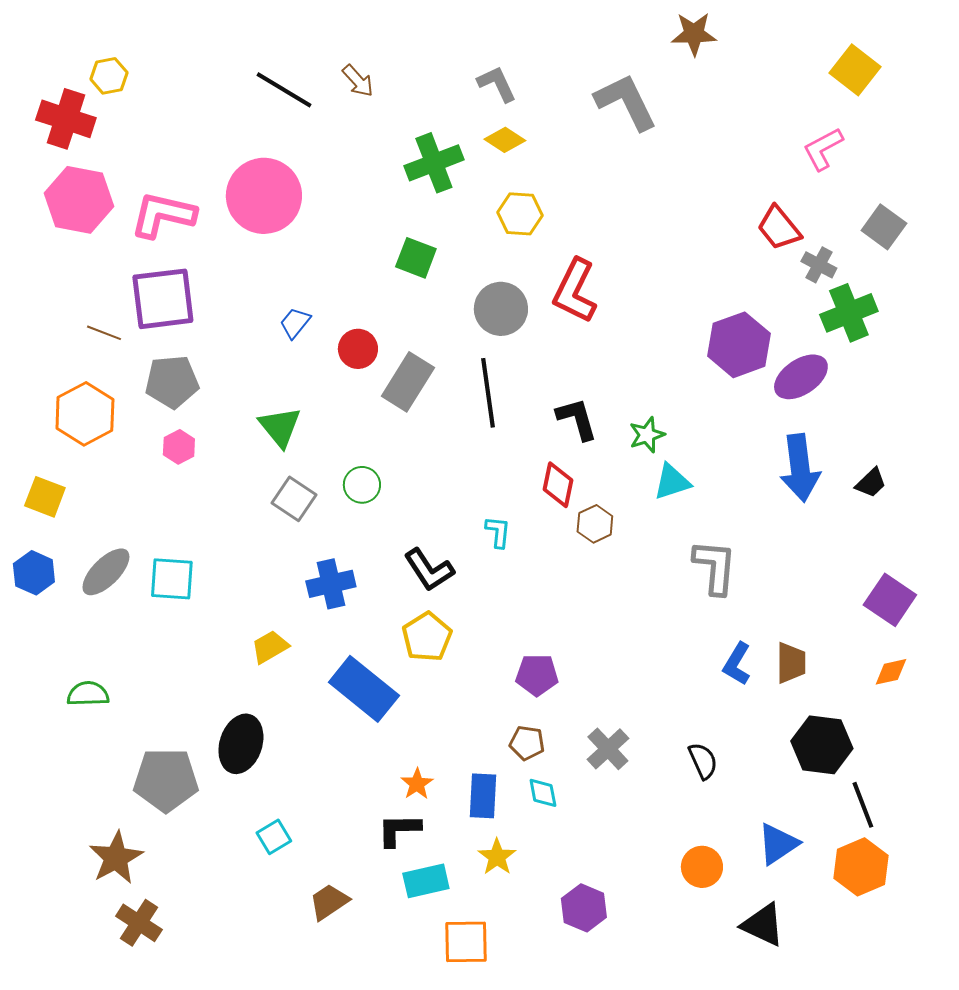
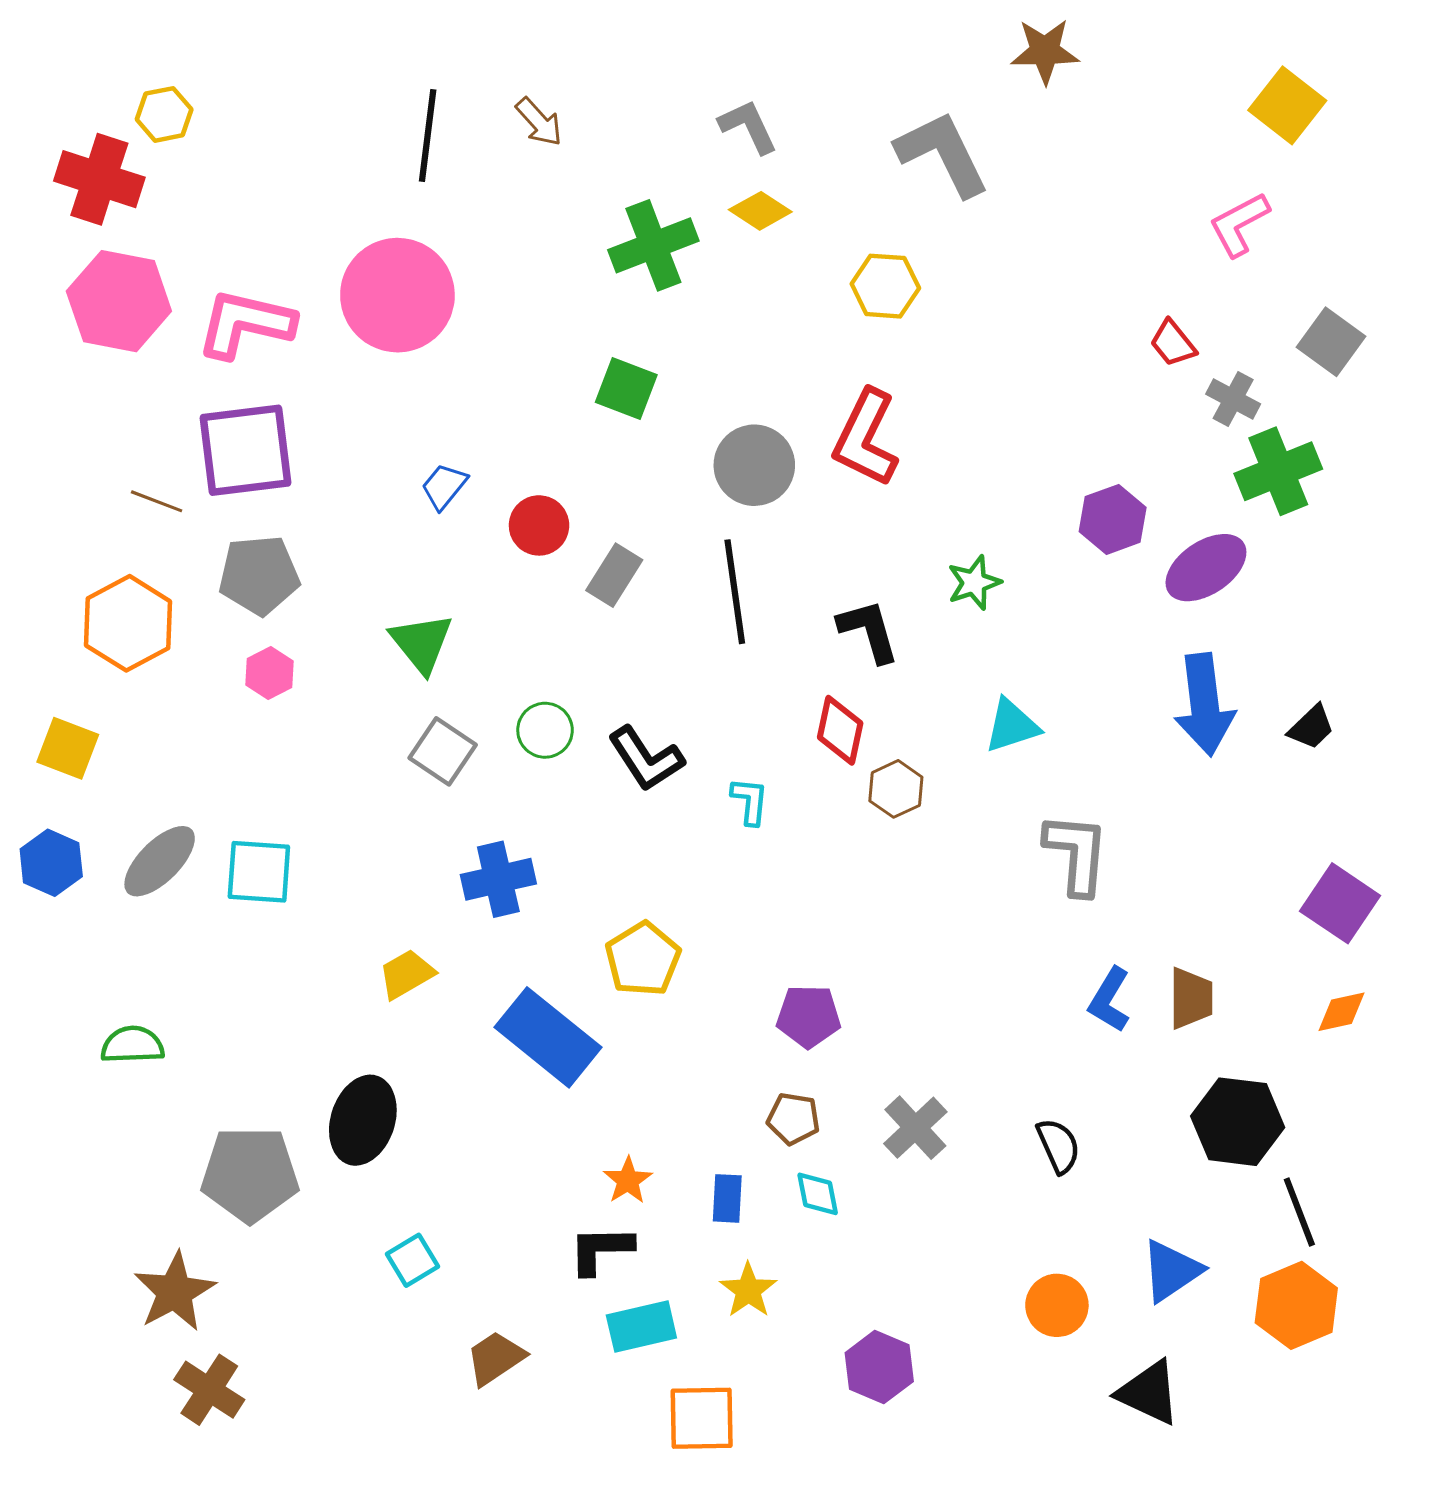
black line: (284, 90) -> (428, 136), turned 66
yellow hexagon: (520, 214) -> (885, 286), moved
red trapezoid: (779, 228) -> (1173, 343), size x0.7
purple hexagon: (739, 345) -> (1113, 519), size x0.7
gray rectangle: (408, 382) -> (614, 575), size x0.7
green star: (647, 435) -> (974, 583), moved
black L-shape: (429, 570) -> (646, 759), moved
blue rectangle: (483, 796) -> (727, 1198), size x0.7

